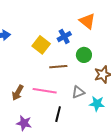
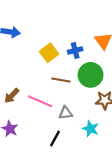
green circle: (84, 55) -> (91, 75), size x1.5
gray triangle: (78, 92) -> (66, 113), moved
black line: (58, 114) -> (55, 138), moved

